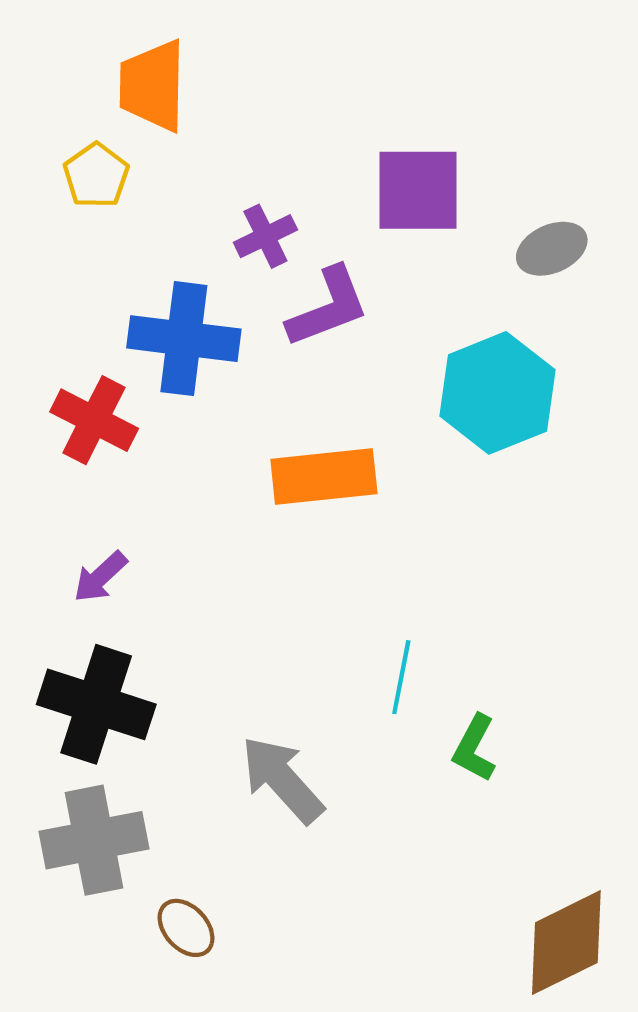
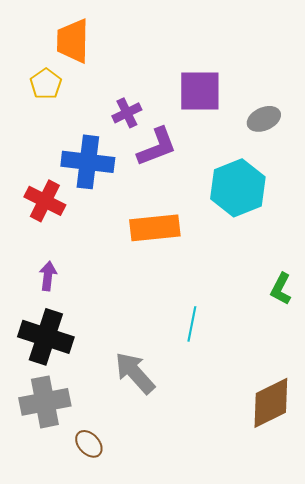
purple arrow: (100, 577) -> (48, 276), turned 140
green L-shape: (474, 748) -> (281, 289), moved
brown diamond: (566, 943) -> (271, 403), moved

